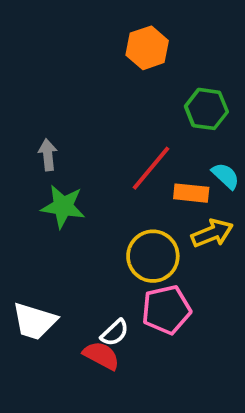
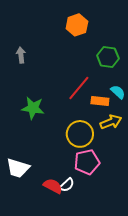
gray arrow: (48, 155) -> (21, 55), moved
white semicircle: (115, 333) -> (67, 185), moved

